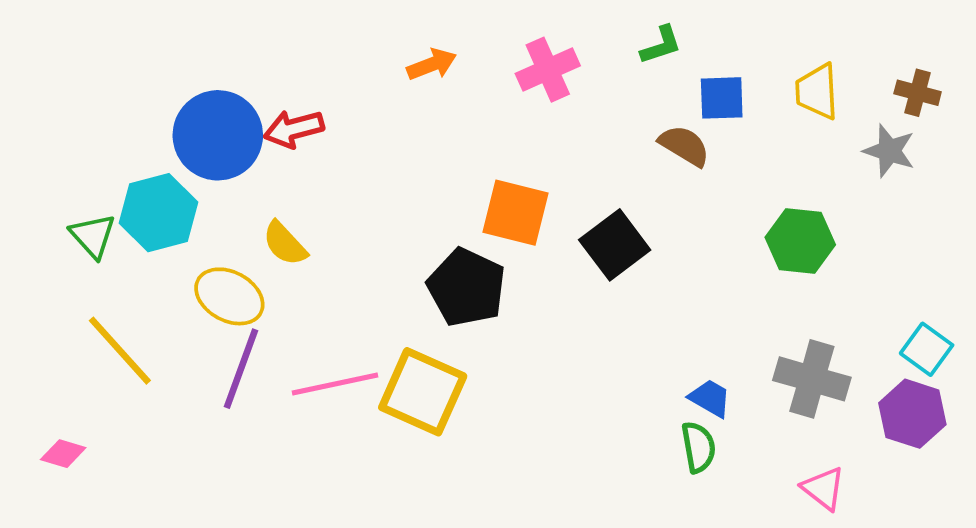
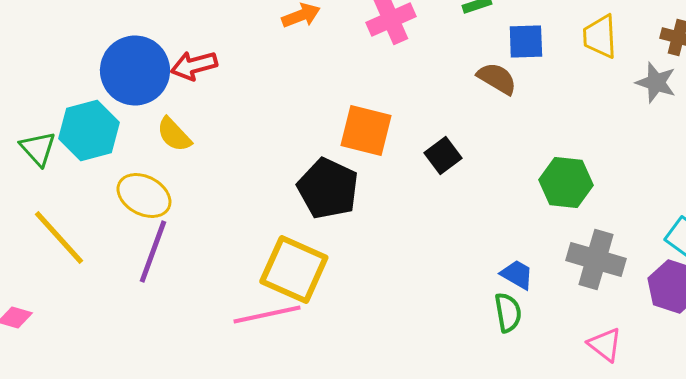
green hexagon: (800, 241) -> (566, 182), moved
yellow semicircle: (285, 244) -> (174, 134), moved
black square: (615, 245) -> (443, 156), size x0.7
pink line: (335, 384) -> (267, 314), moved

